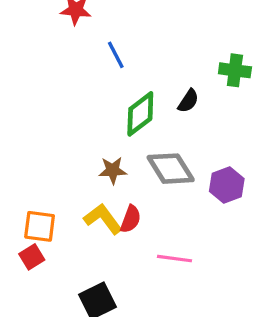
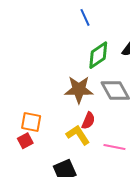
brown star: (113, 170) -> (79, 90), size x1.6
yellow L-shape: (103, 219) -> (78, 135), moved

